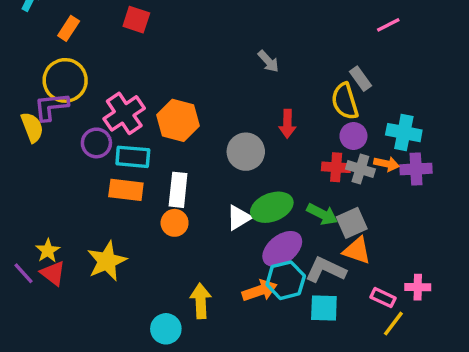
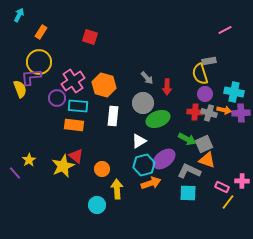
red square: (136, 20) -> (90, 37), moved
gray arrow: (268, 61) -> (147, 78), moved
gray rectangle: (360, 79) -> (209, 61), turned -64
white rectangle: (178, 190) -> (113, 116), moved
green ellipse: (272, 207) -> (158, 119), moved
orange circle: (175, 223) -> (102, 169), moved
red triangle: (53, 273) -> (76, 156), moved
cyan hexagon: (286, 280) -> (144, 165), moved

